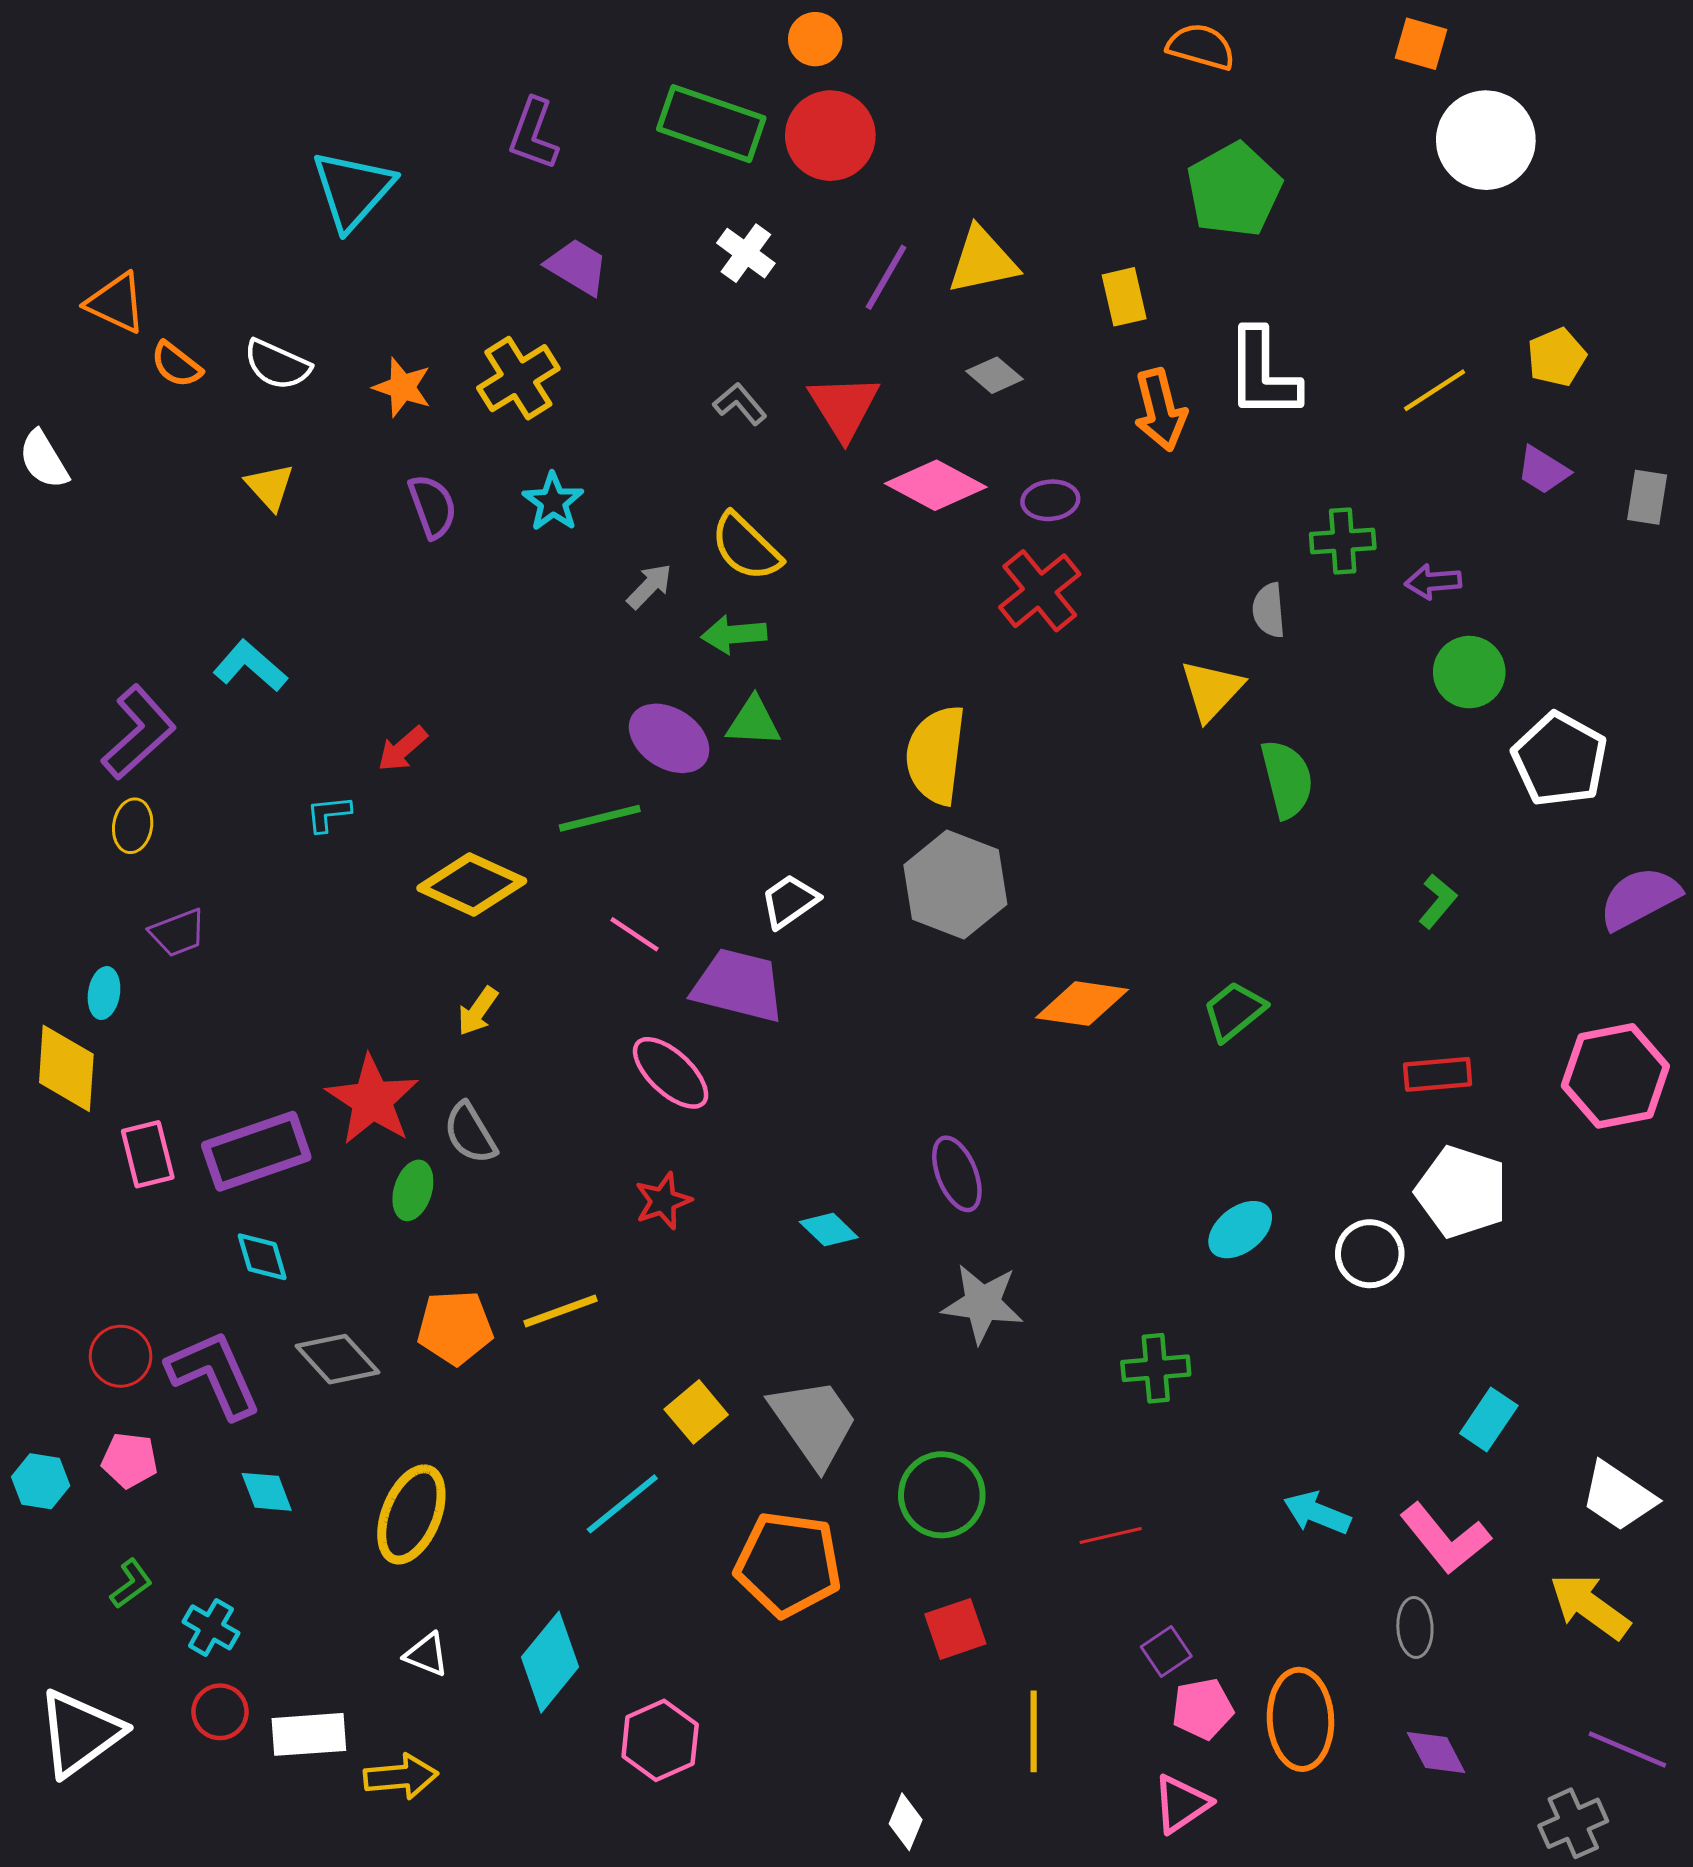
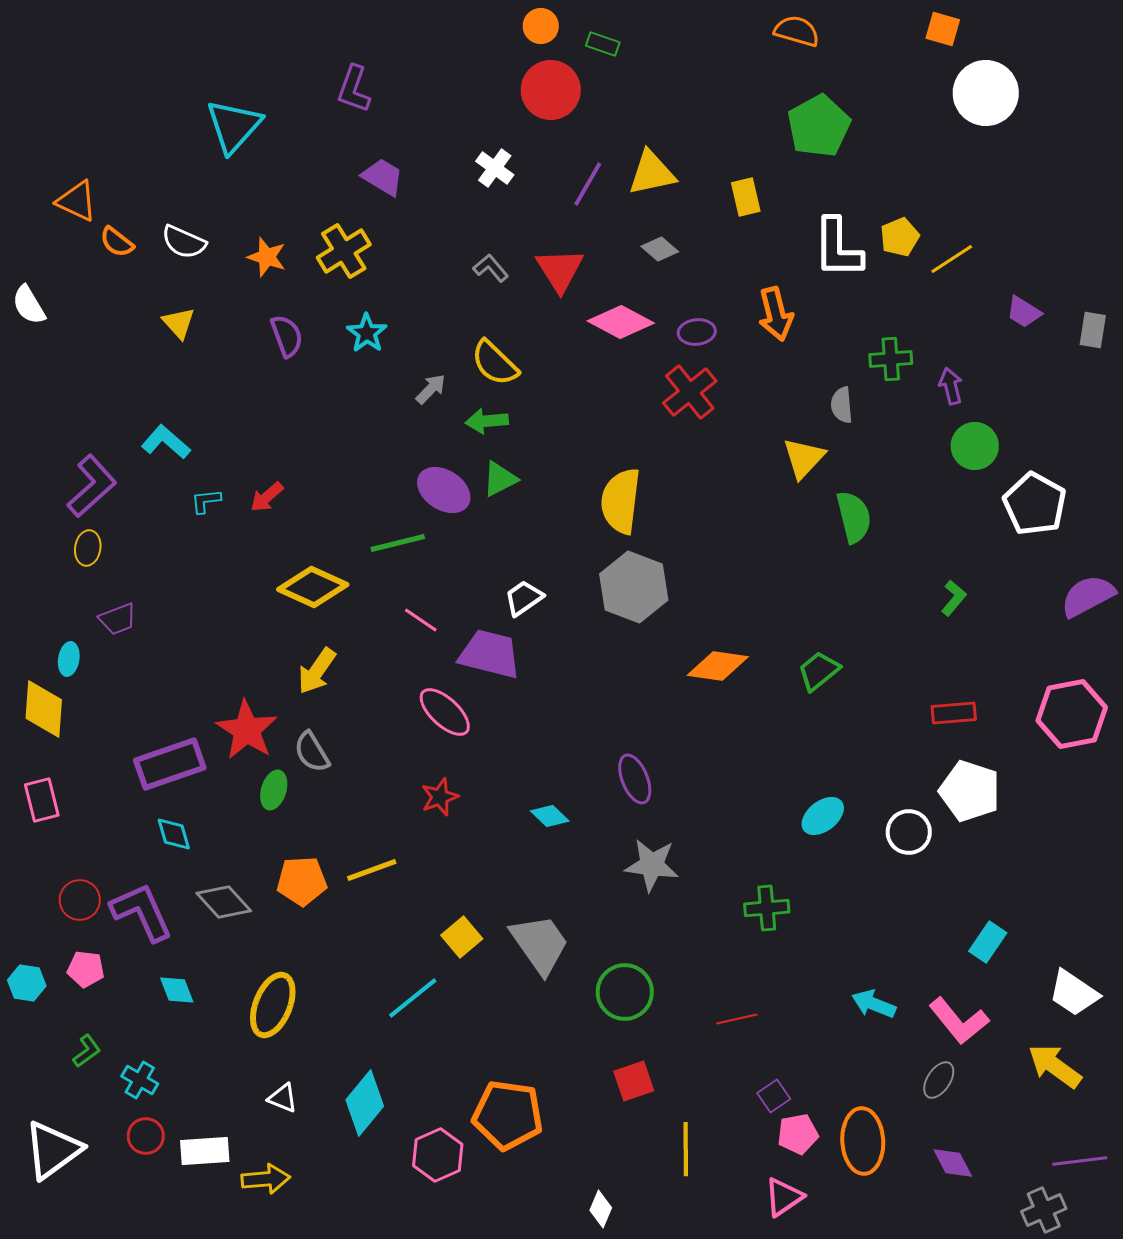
green rectangle: (711, 124) -> (603, 44), moved, size x0.5
yellow pentagon: (1557, 357) -> (900, 237), moved
orange arrow: (1160, 410) -> (776, 314), moved
purple arrow: (1433, 582) -> (951, 386), turned 81
green triangle: (753, 722) -> (500, 479), turned -30
cyan L-shape: (329, 814) -> (206, 501), moved
yellow arrow: (478, 1011) -> (317, 671), size x1.4
pink rectangle: (148, 1154) -> (42, 800), moved
orange pentagon: (788, 1564) -> (508, 1115), moved
gray ellipse: (1415, 1627) -> (939, 1080), turned 36
purple line: (1627, 1749) -> (1080, 1161), turned -30

